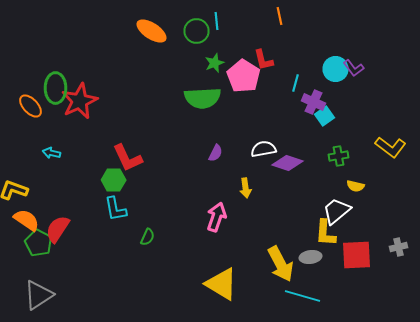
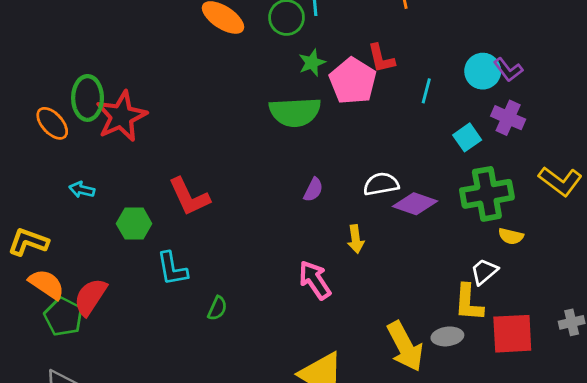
purple cross: (314, 102) -> (508, 118), moved
green cross: (338, 156) -> (487, 194), size x1.8
green hexagon: (114, 180) -> (134, 224), moved
white trapezoid: (336, 211) -> (484, 272), size x0.7
pink arrow: (216, 217) -> (315, 280), turned -52

